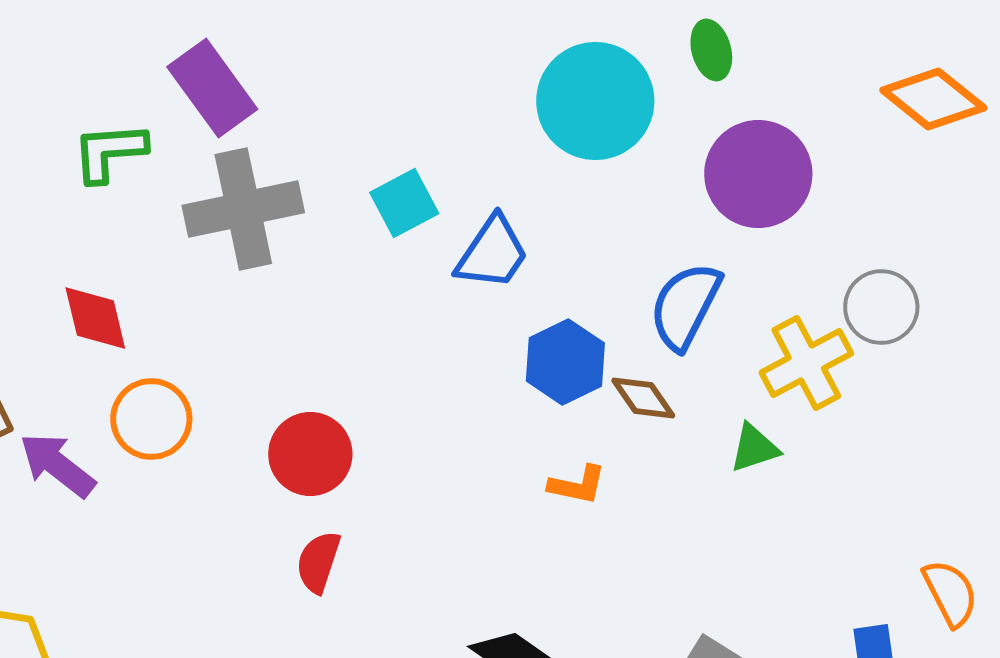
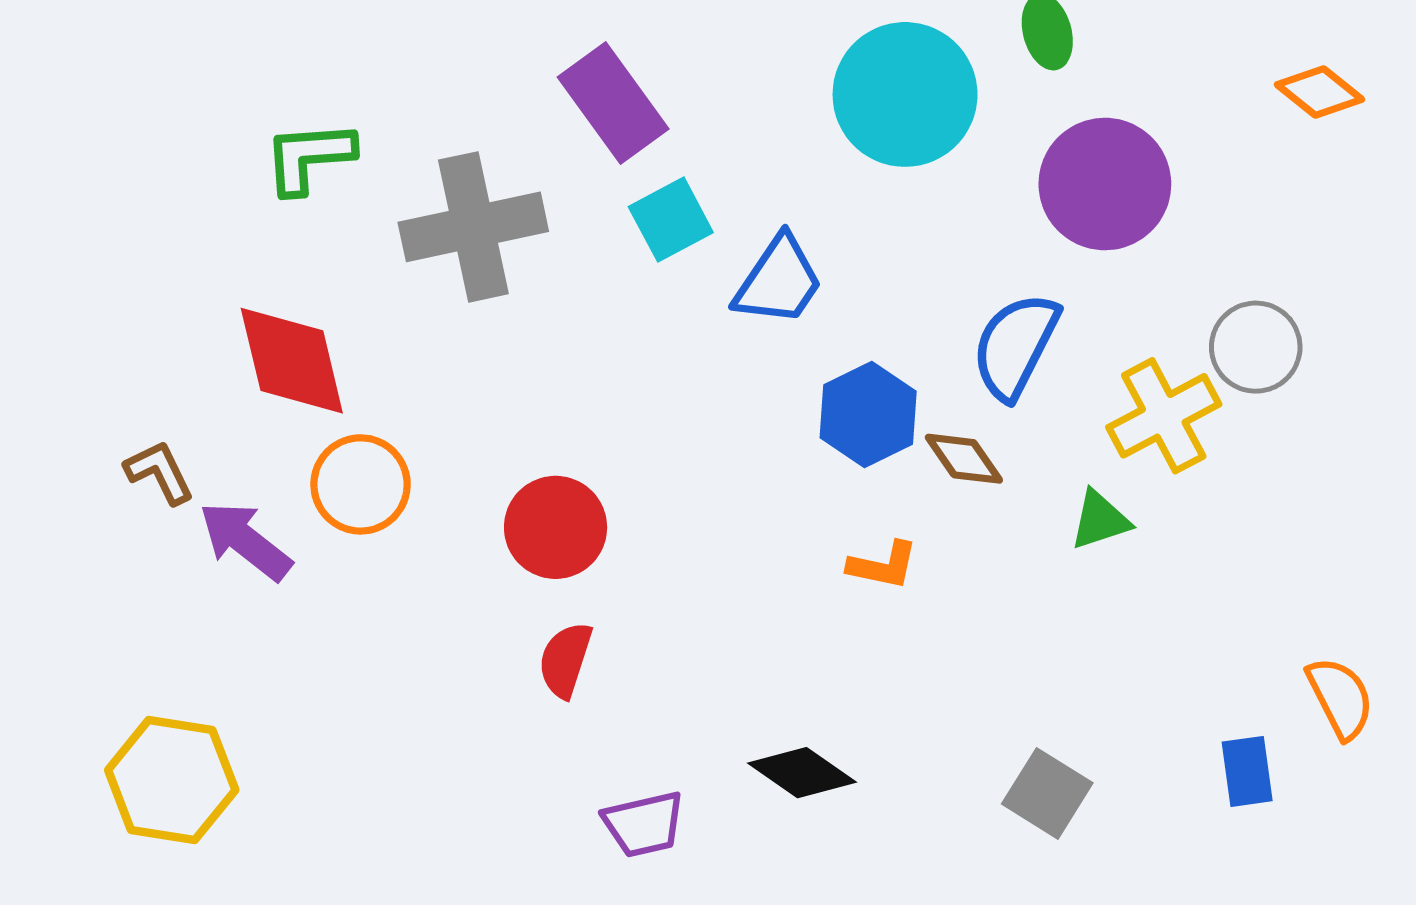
purple rectangle: (212, 88) -> (613, 103), moved
orange diamond: (933, 99) -> (1319, 92), size x0.7
red diamond: (95, 318) -> (292, 361), size x1.4

